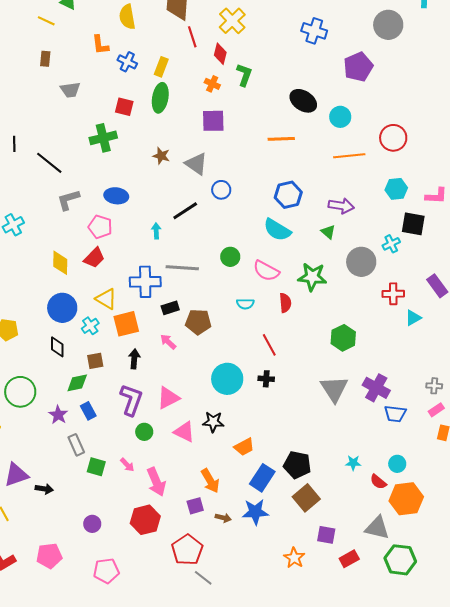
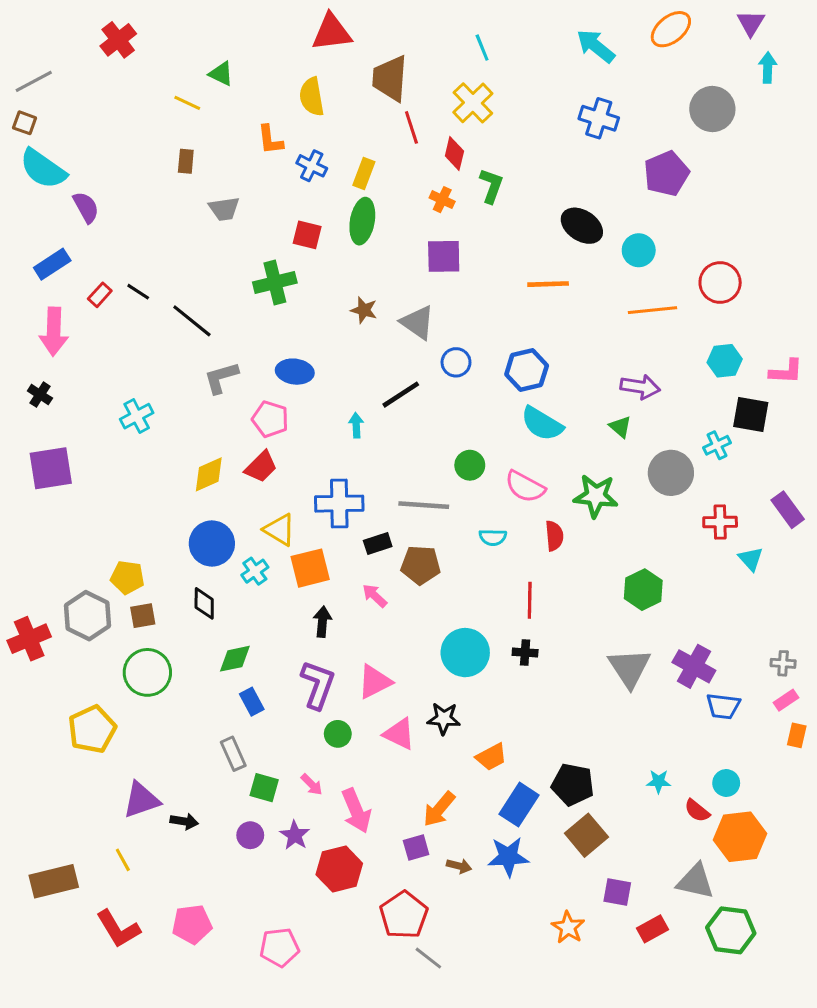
black line: (14, 144) -> (138, 292), turned -56
blue hexagon: (288, 195) -> (527, 370), moved
yellow diamond: (60, 263) -> (209, 474), turned 65
gray line: (182, 268) -> (424, 505), moved
cyan triangle: (413, 318) -> (751, 559), turned -42
red line: (269, 345) -> (530, 600), turned 30
brown square: (95, 361) -> (143, 616), moved
purple star: (58, 415) -> (295, 835), moved
orange arrow: (210, 481) -> (439, 809), turned 70
purple circle: (92, 524) -> (250, 835), moved

